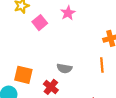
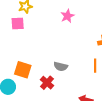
pink square: (40, 23) -> (18, 24), moved, turned 32

